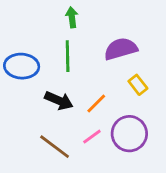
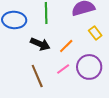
brown line: (55, 147) -> (37, 76), turned 30

